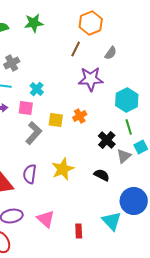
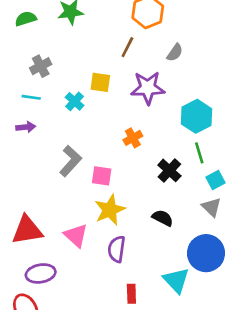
pink square: (26, 108) -> (102, 176), moved
yellow square: (56, 120) -> (100, 82), moved
gray triangle: (124, 156) -> (211, 207), moved, turned -35
purple semicircle: (30, 174) -> (117, 249), moved
pink triangle: (46, 219) -> (76, 236), moved

